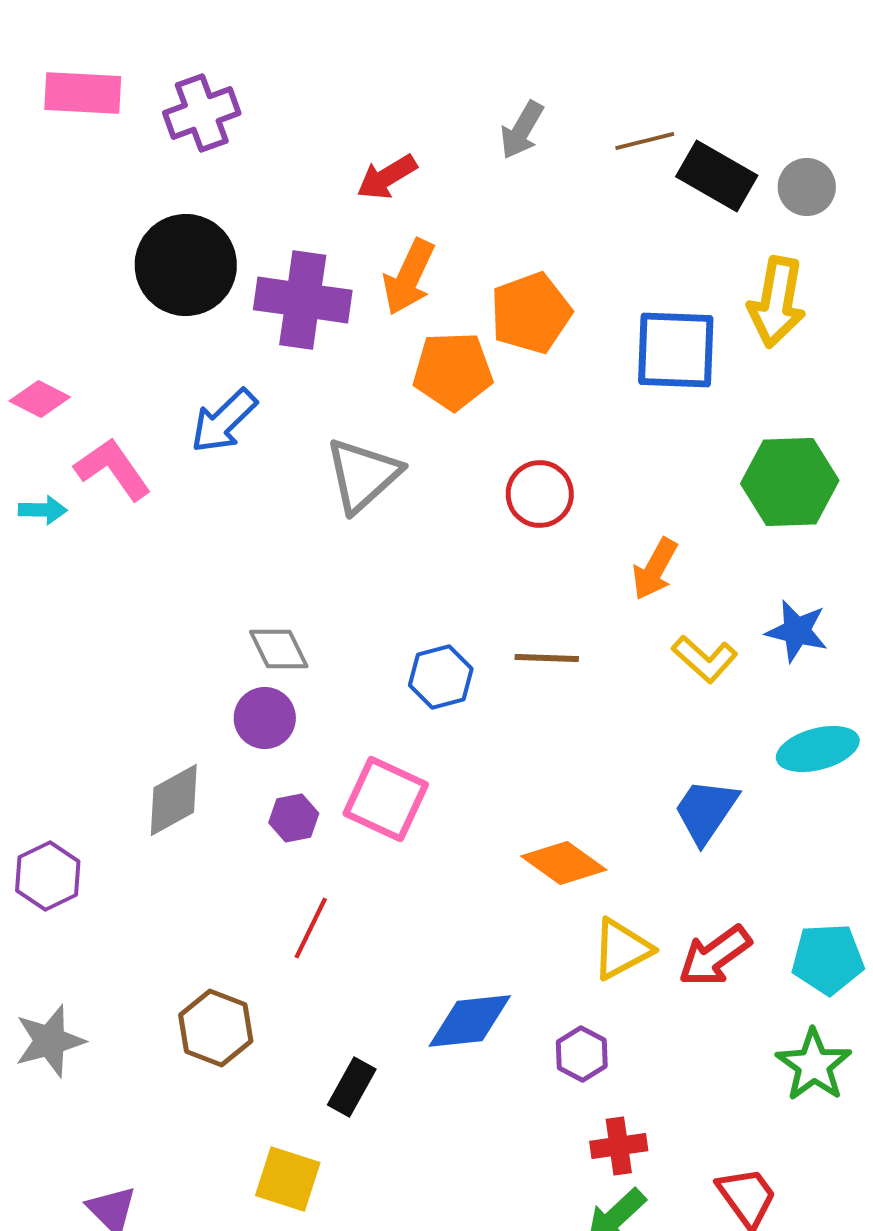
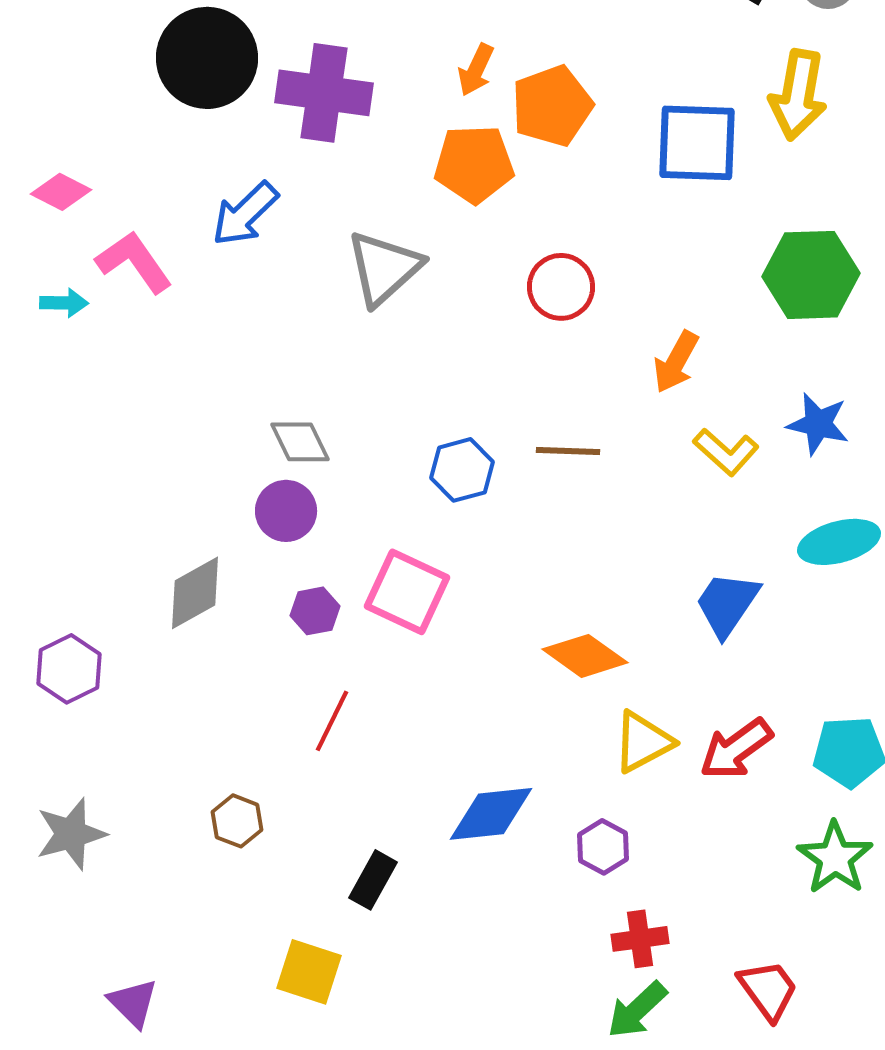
orange arrow: (409, 277) -> (476, 70), moved, size x0.7
brown hexagon: (216, 1028) -> (237, 821), size x0.7

